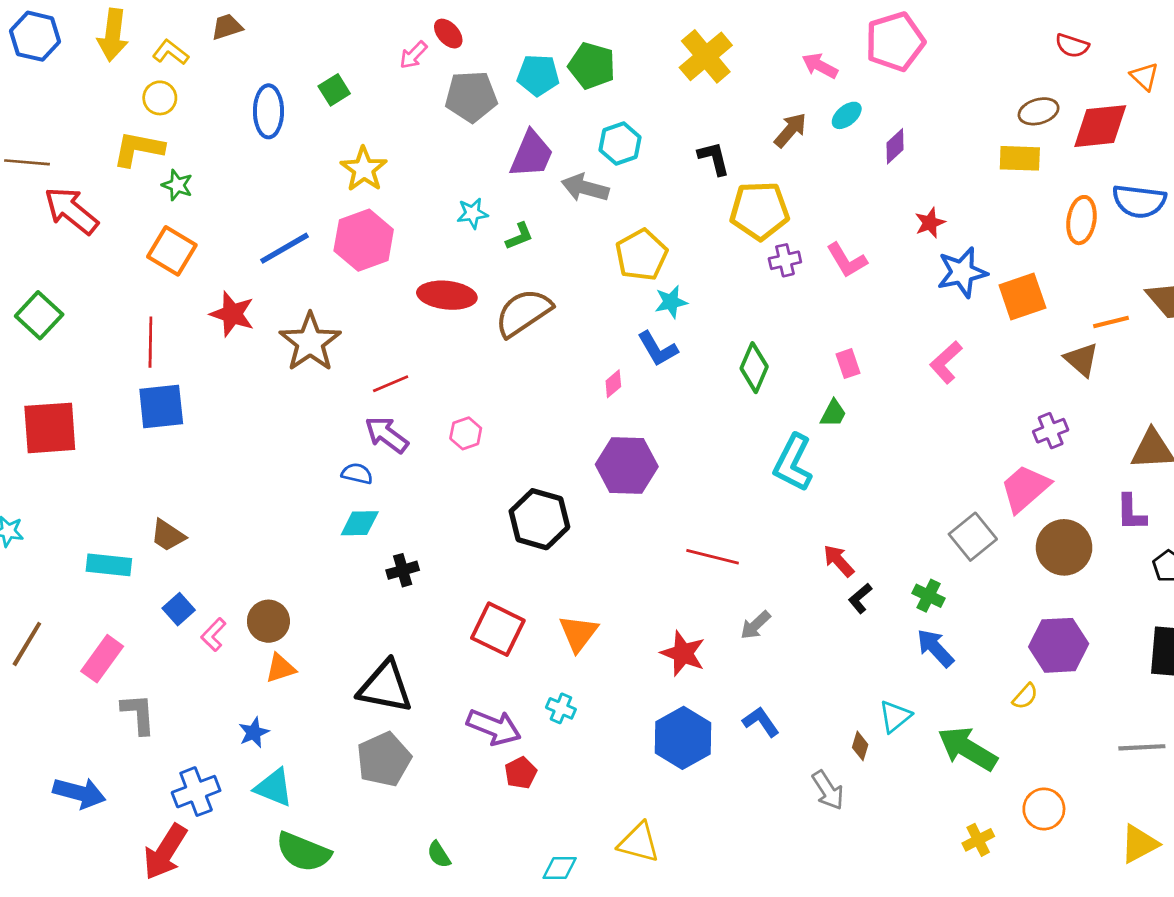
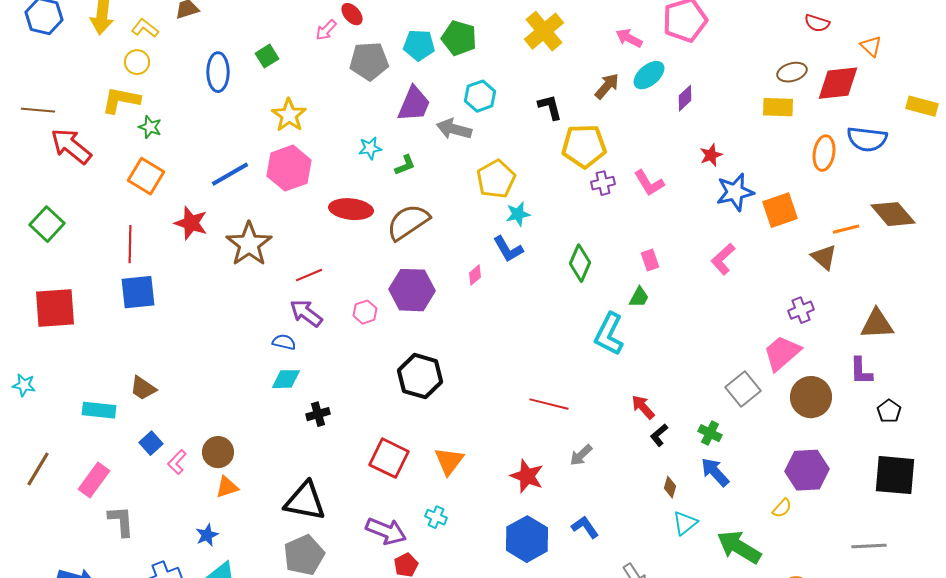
cyan ellipse: (847, 115) -> (649, 75), size x1.4
purple hexagon: (627, 466) -> (412, 290), moved
brown diamond: (860, 746) -> (670, 487), moved

